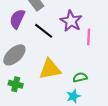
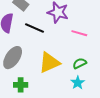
pink line: (89, 37) -> (79, 33), moved, turned -63

